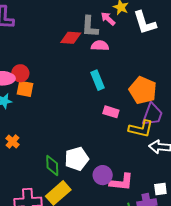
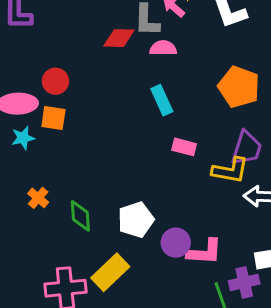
red circle: (20, 73) -> (55, 81), moved
orange pentagon: (143, 90) -> (239, 87), moved
green diamond: (52, 165) -> (80, 216), moved

